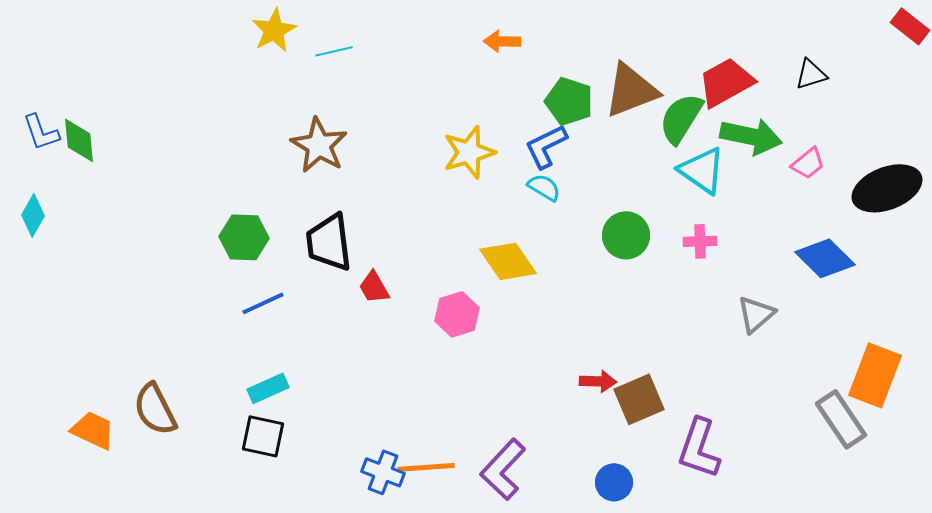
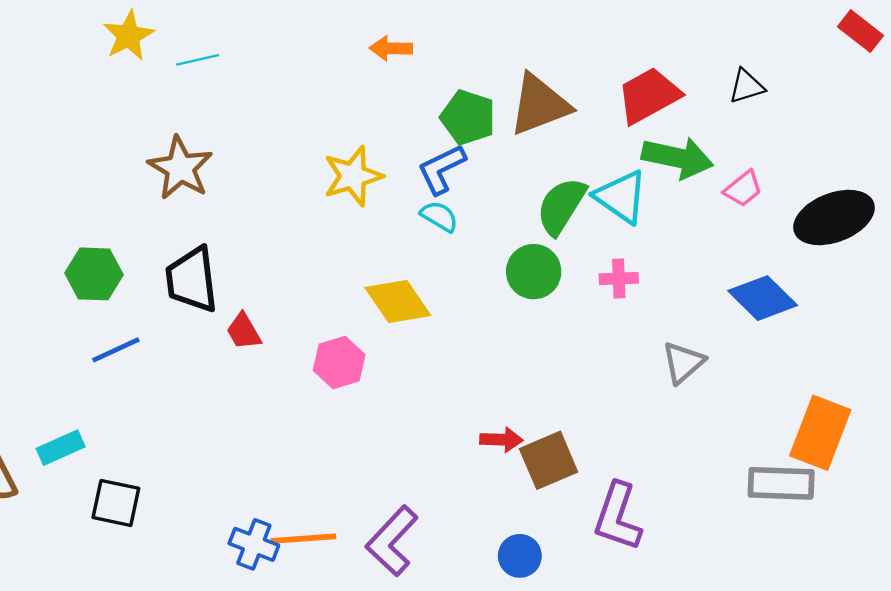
green semicircle: (681, 118) -> (561, 206), moved
cyan rectangle: (268, 388) -> (61, 448), moved
gray rectangle: (841, 419) -> (781, 483), turned -54

